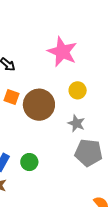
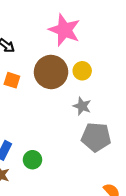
brown circle: (39, 105) -> (51, 72), moved
green circle: (29, 162) -> (32, 160), moved

